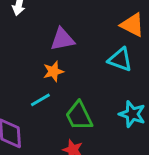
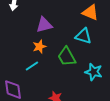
green trapezoid: (79, 116) -> (67, 57), moved

